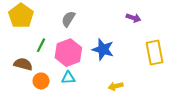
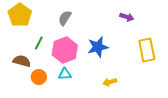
blue star: (103, 49) -> (98, 47), turned -30

